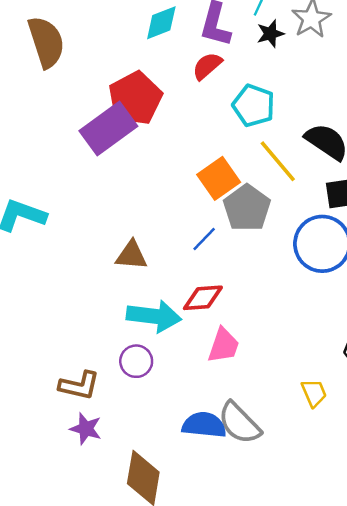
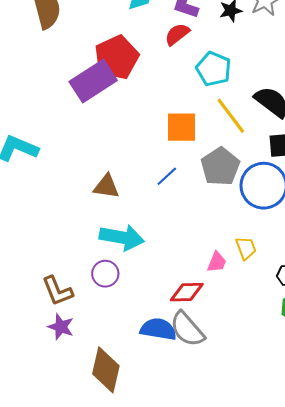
orange square: (219, 178) -> (182, 127), turned 32
gray pentagon: (247, 208) -> (220, 167), moved
red diamond: (203, 298) -> (187, 292), moved
pink trapezoid: (224, 345) -> (217, 262), moved, size x0.7
brown L-shape: (79, 385) -> (57, 291), turned 52
yellow trapezoid: (314, 393) -> (246, 248), moved

